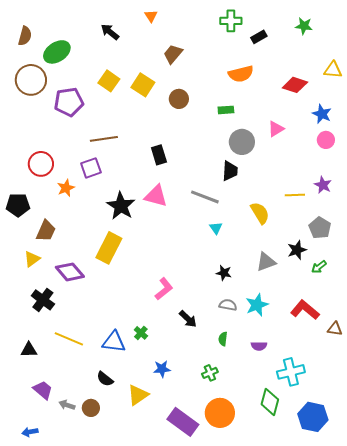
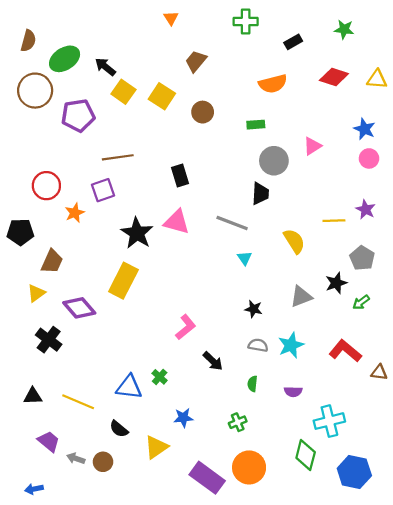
green cross: (231, 21) -> (246, 22), moved
black arrow: (110, 32) -> (105, 67), moved
red diamond: (295, 85) -> (334, 77), moved
yellow line: (69, 339) -> (78, 402), moved

